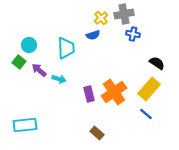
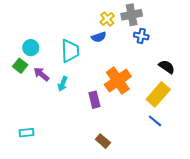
cyan arrow: (59, 79) -> (63, 84), turned 96
orange cross: (114, 92) -> (118, 81), moved
cyan rectangle: (25, 125) -> (27, 133), size x0.6

